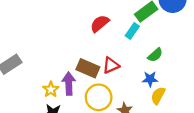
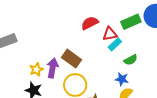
cyan rectangle: (132, 31) -> (115, 44), moved
red triangle: (111, 65) -> (110, 34), moved

